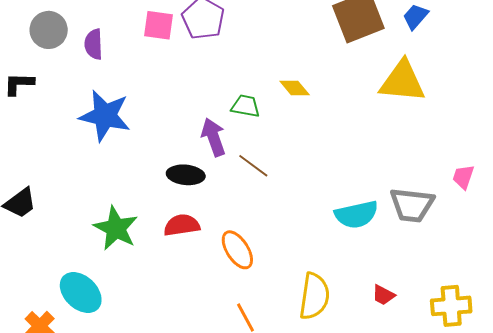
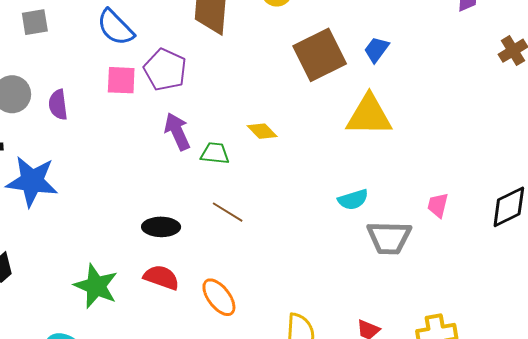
blue star: (105, 116) -> (32, 181), moved
purple arrow: (213, 137) -> (177, 132), moved
cyan semicircle: (356, 215) -> (353, 200), moved, size x0.7
red semicircle: (182, 225) -> (161, 277), turned 33

